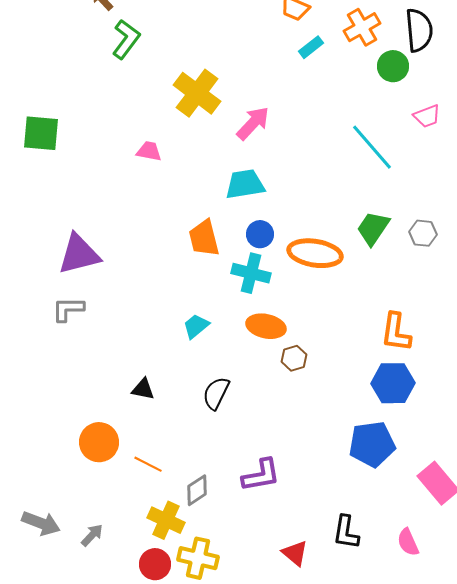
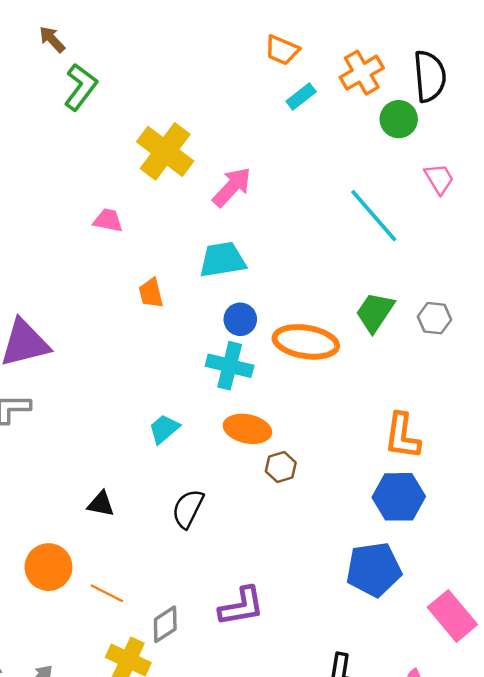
pink trapezoid: (427, 116) -> (439, 179), turned -100
orange trapezoid: (204, 238) -> (151, 293), moved, size x0.7

